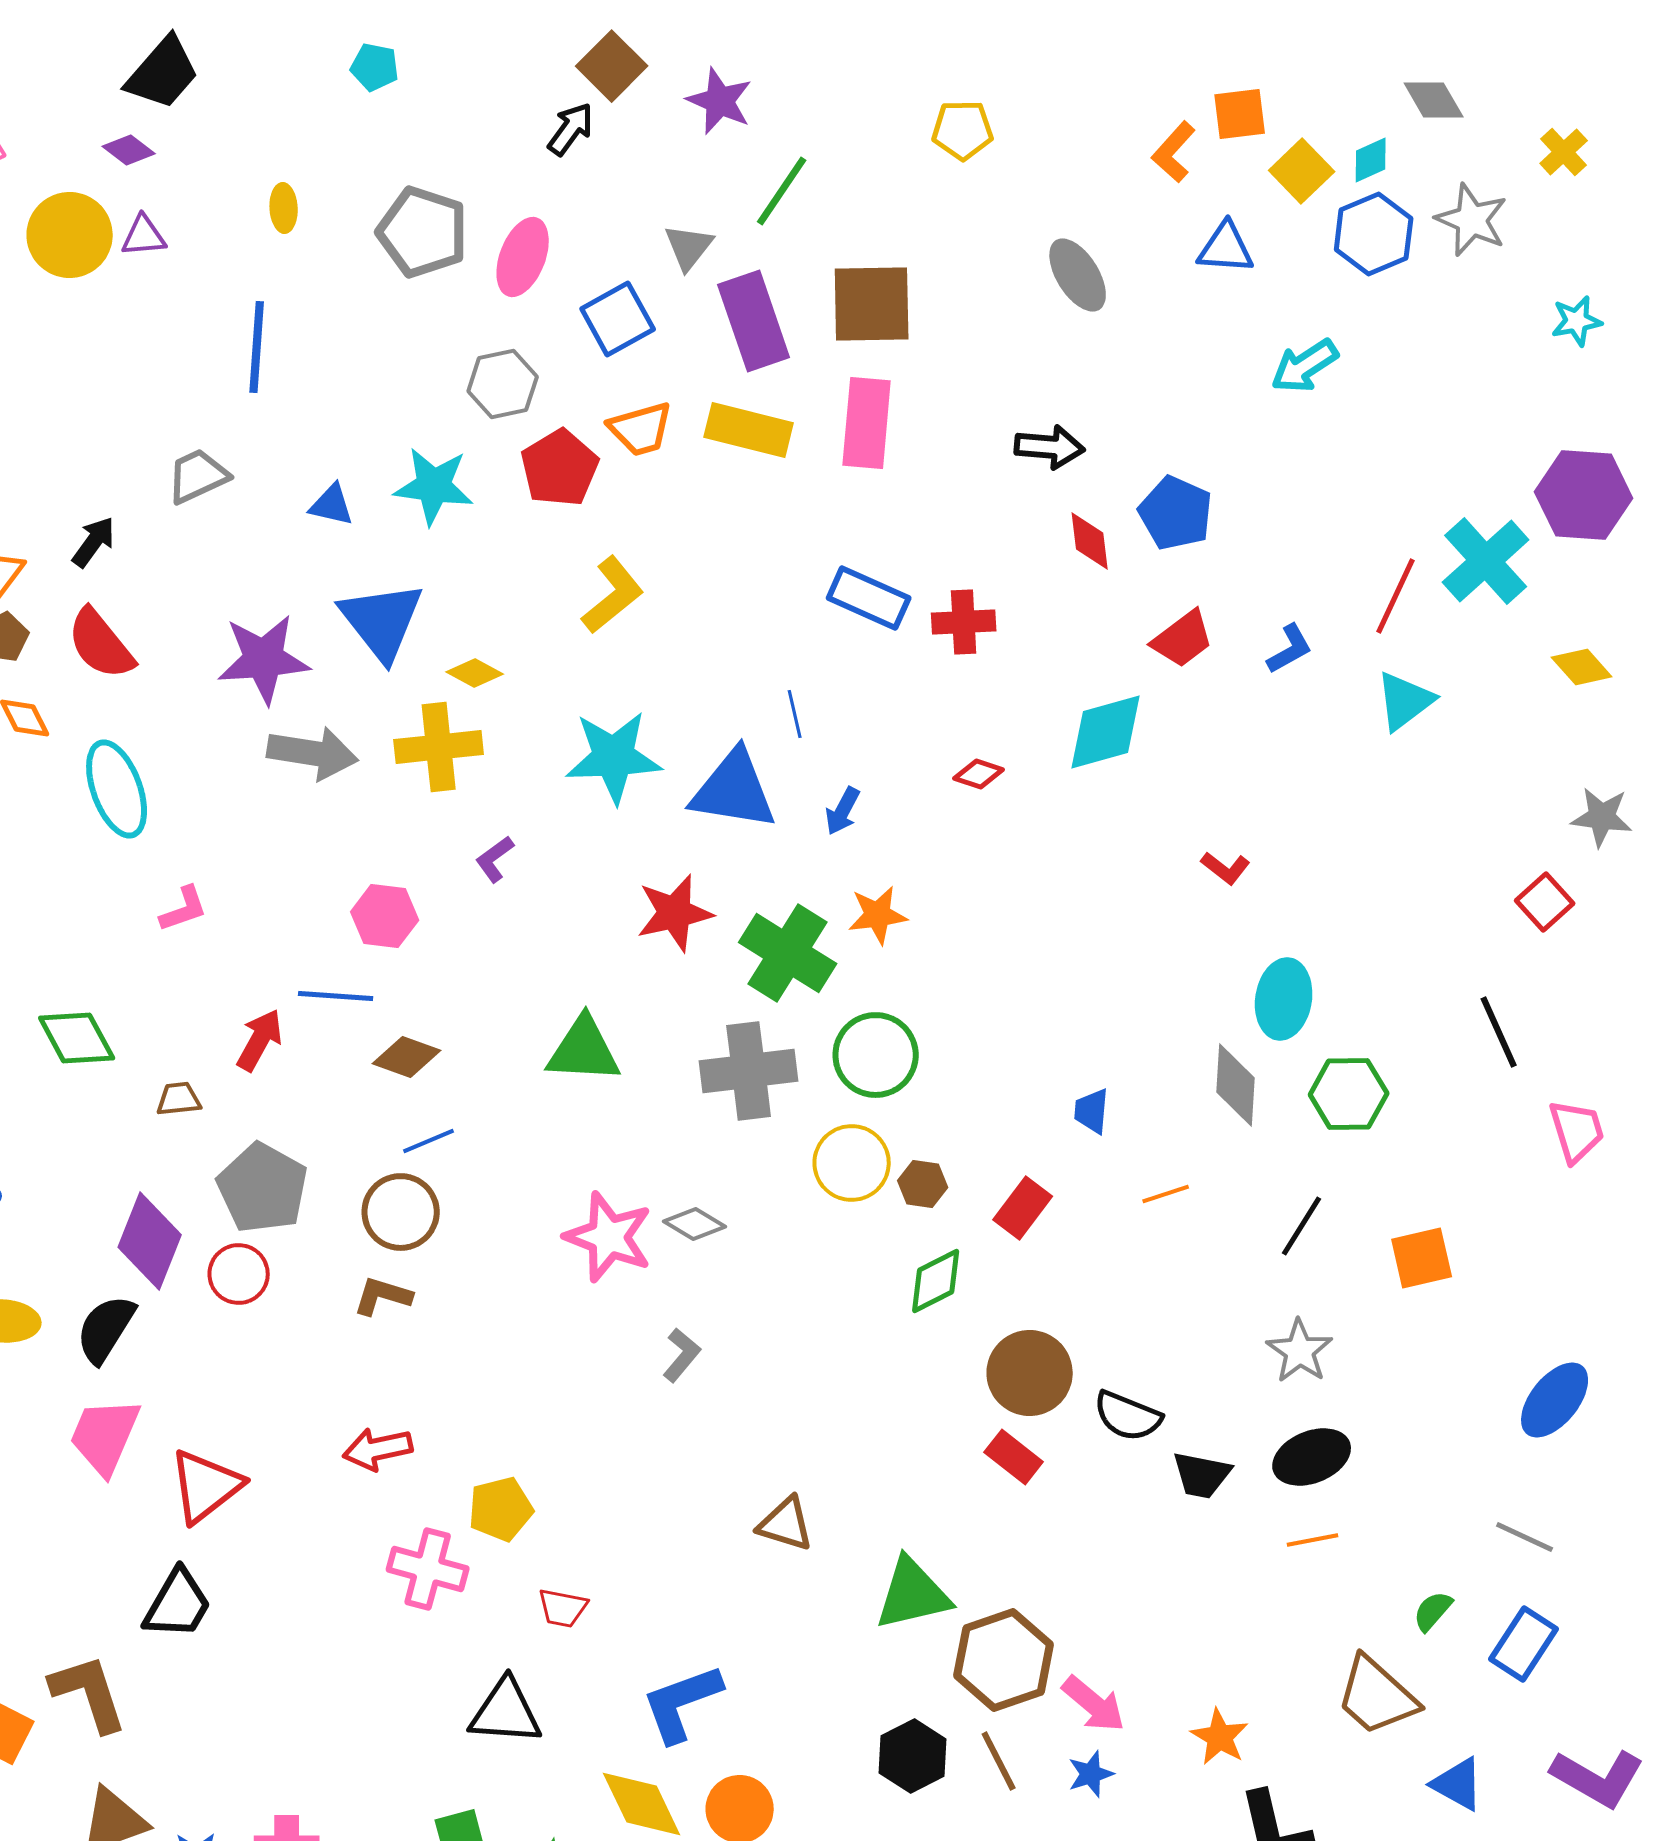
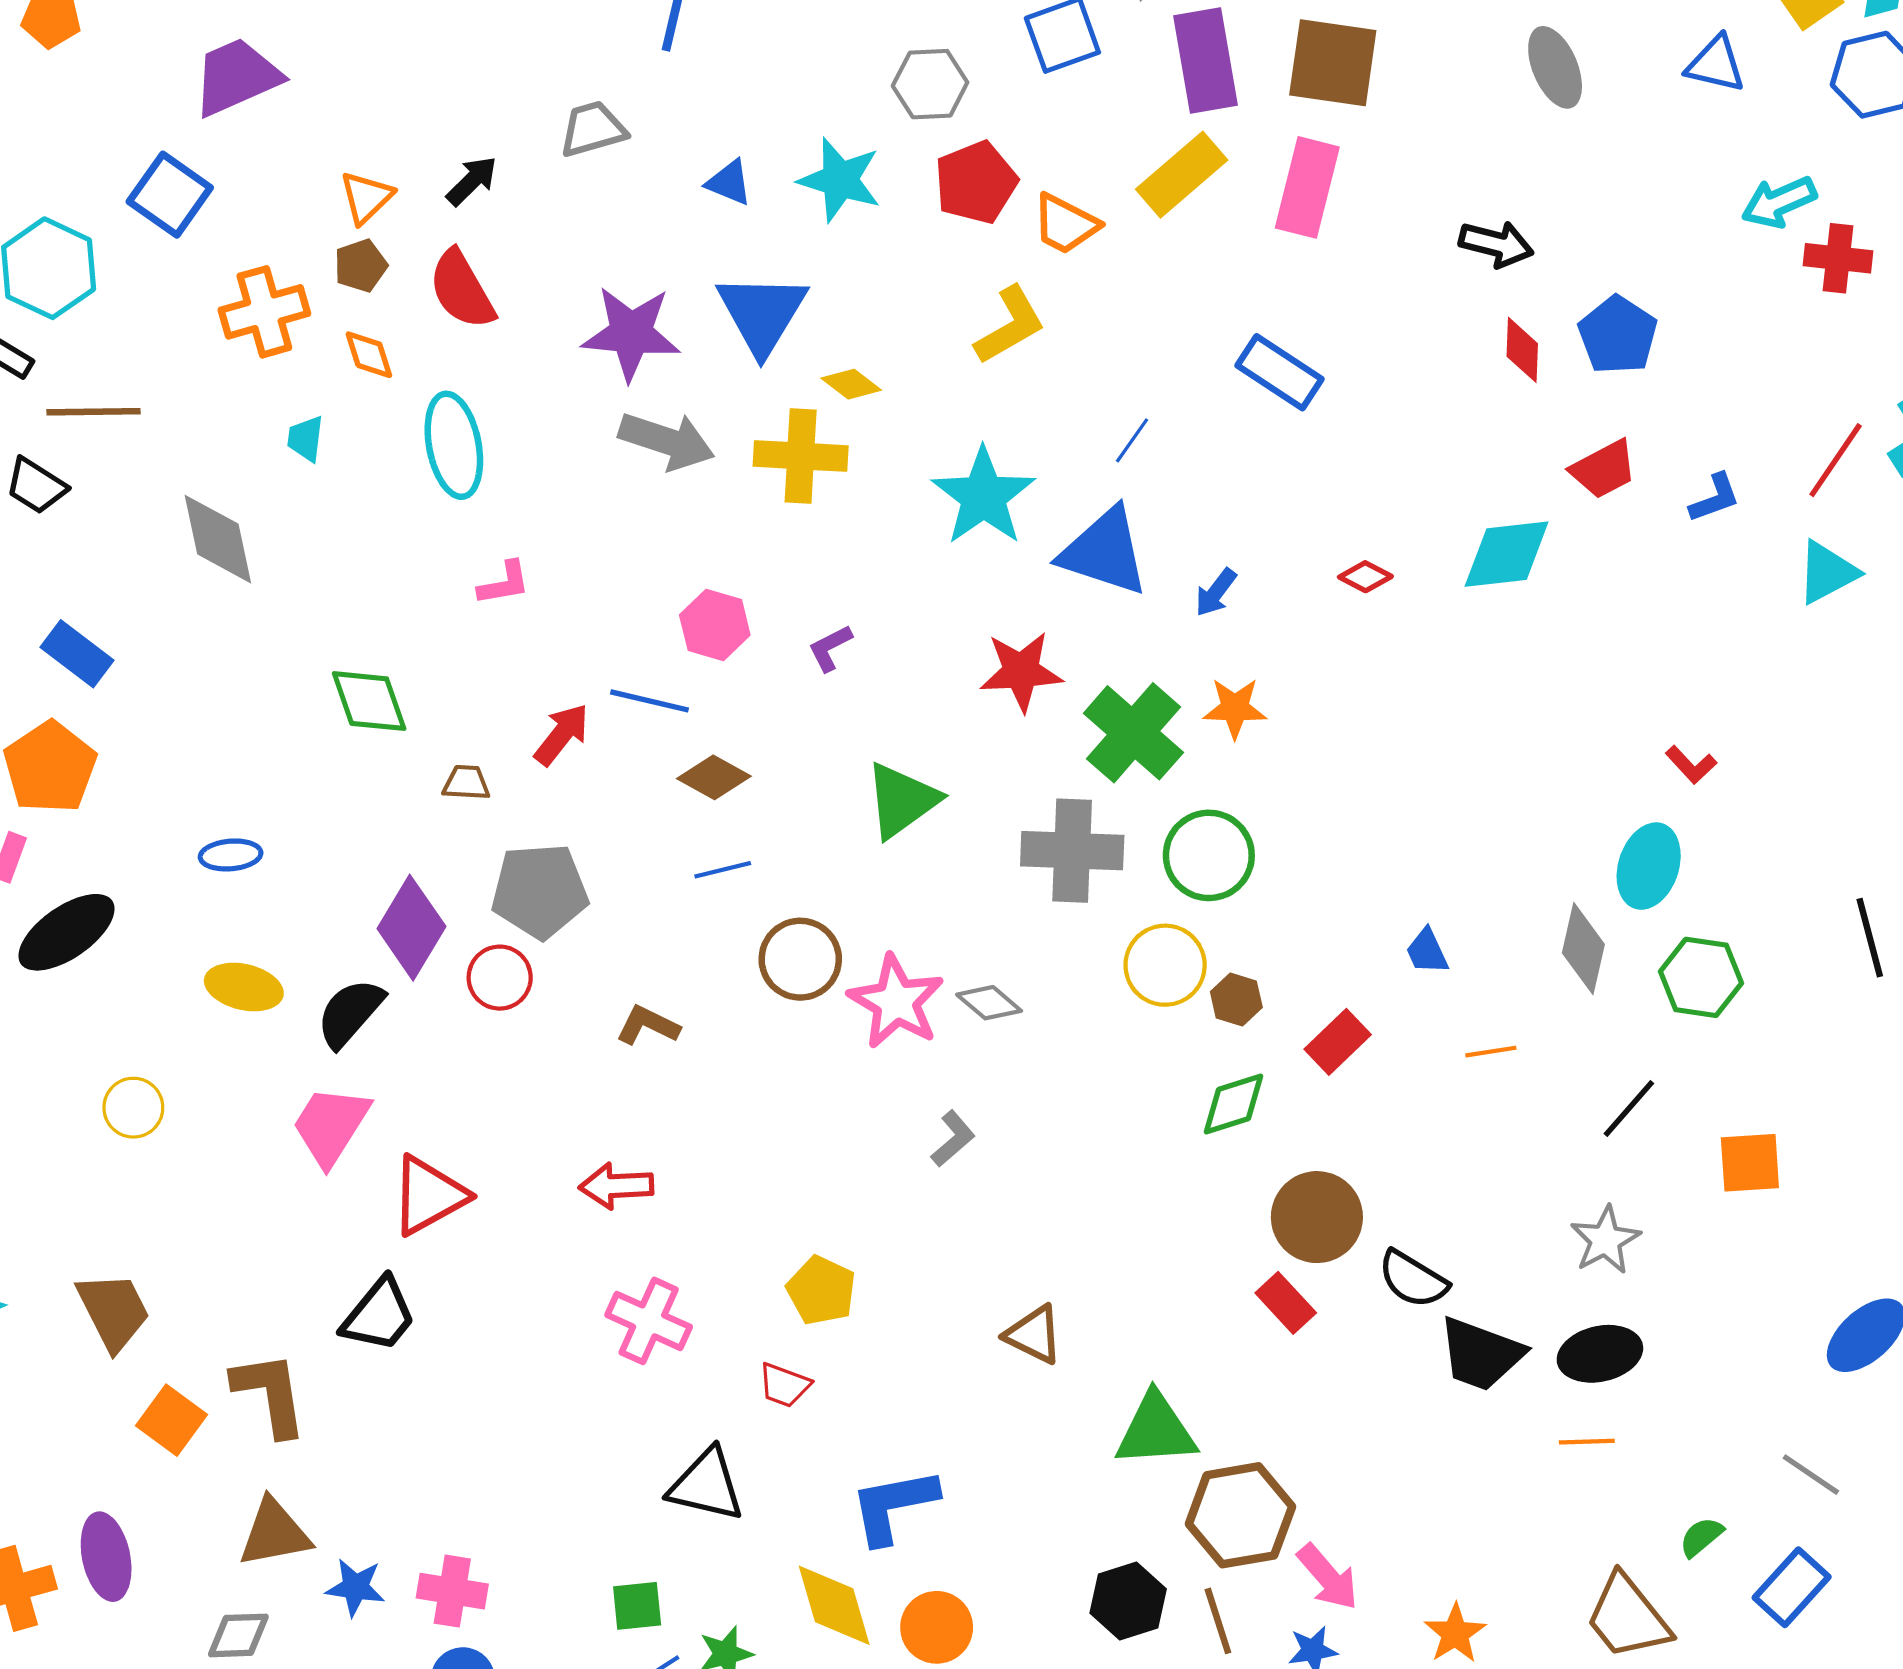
orange trapezoid: (641, 429) -> (1065, 224), moved, turned 34
yellow rectangle: (749, 430) -> (1182, 175), turned -64
red cross: (964, 622) -> (1838, 258), moved
blue line: (795, 714) -> (1132, 440), moved, turned 39
cyan star: (614, 757) -> (983, 496), turned 30
purple L-shape: (495, 859) -> (830, 648), moved
red L-shape: (1226, 868) -> (1691, 765), moved
green triangle: (584, 1050) -> (902, 800), turned -48
blue trapezoid: (1092, 1111) -> (1427, 951), turned -39
gray pentagon: (263, 1188) -> (540, 891), turned 30
brown circle: (401, 1212) -> (800, 959), moved
black trapezoid: (1202, 1475) -> (1481, 1354), size x1.4
yellow pentagon: (501, 1509) -> (821, 1290), moved, turned 30

